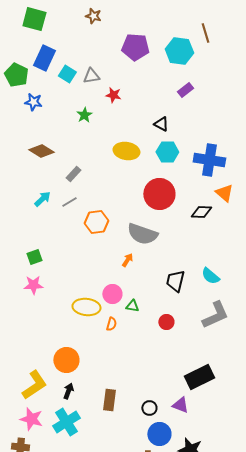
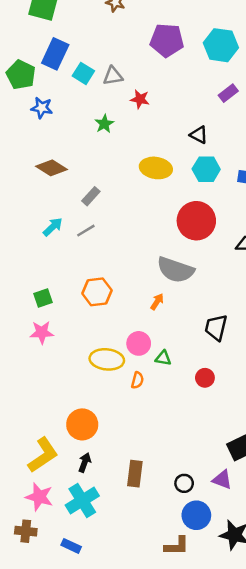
orange hexagon: (96, 222) -> (97, 292), moved

